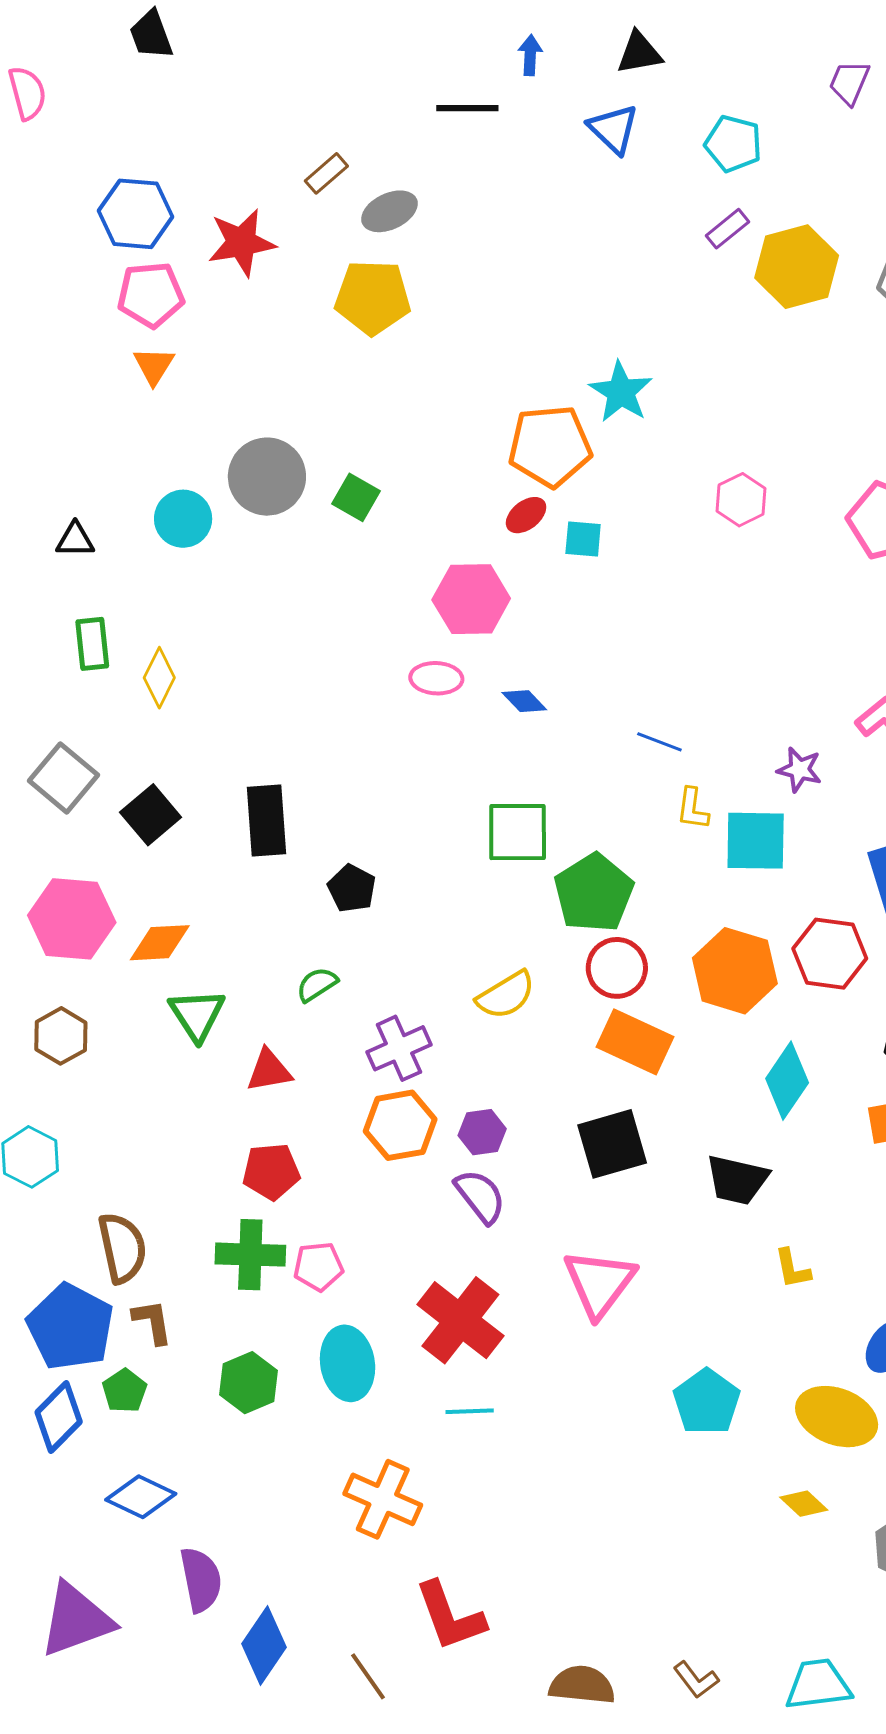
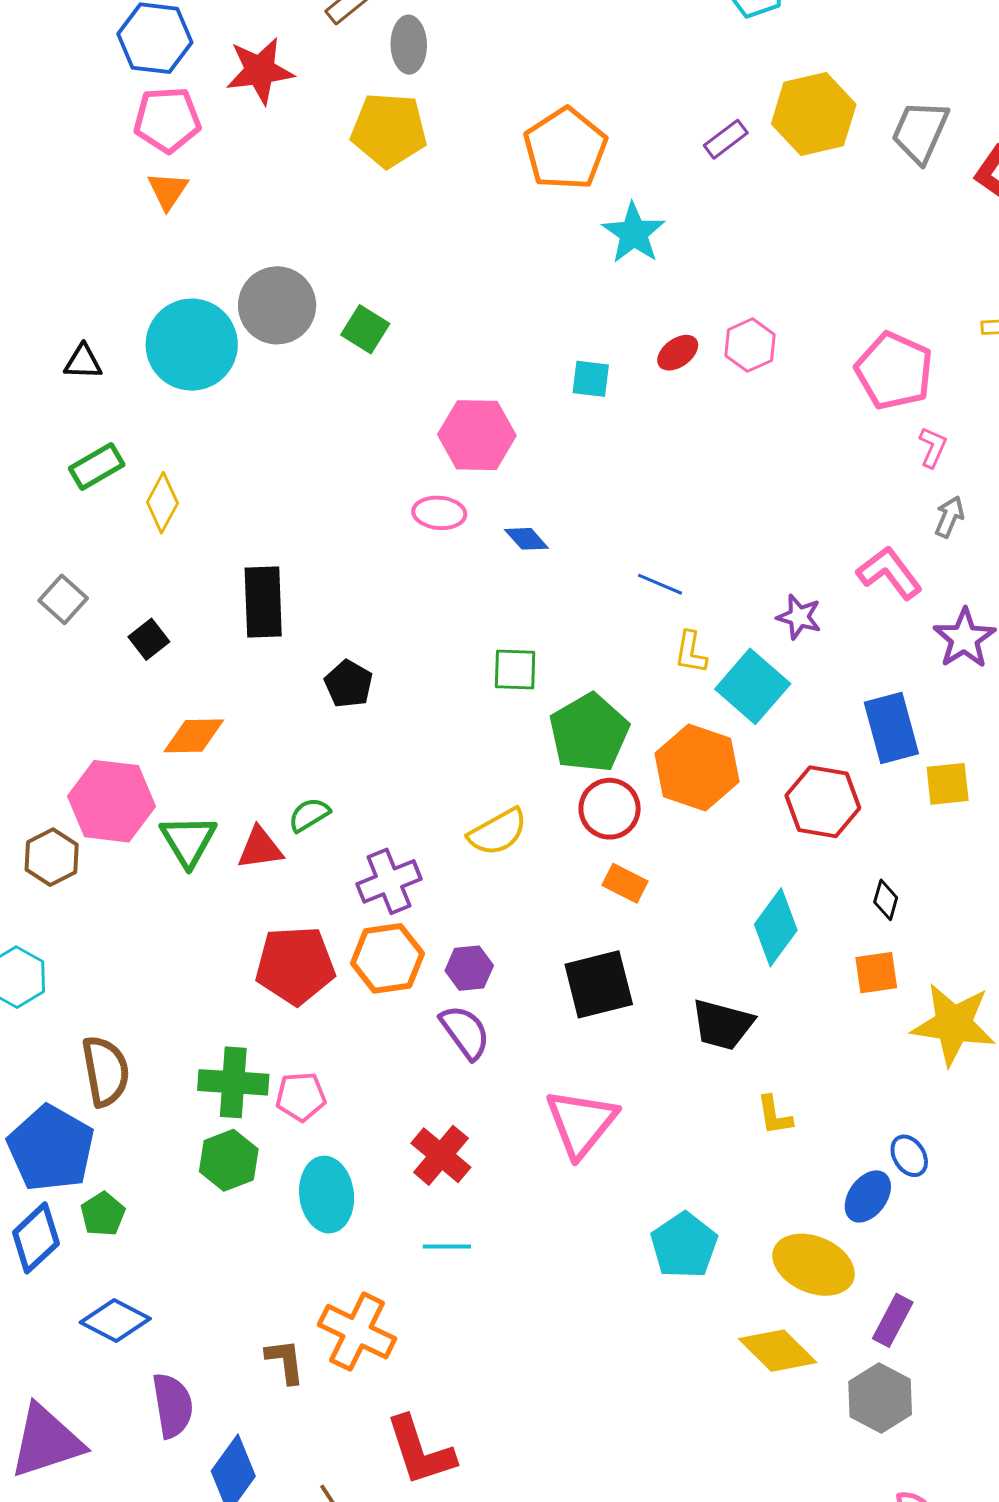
gray ellipse: (389, 211) -> (409, 45), turned -68
purple rectangle: (728, 229) -> (726, 139), moved
orange pentagon: (550, 446) -> (565, 149), moved, turned -30
red ellipse: (526, 515) -> (678, 353), moved
cyan circle: (183, 519) -> (192, 345), size x1.6
green rectangle: (92, 644) -> (97, 466), turned 64
gray square: (63, 778) -> (63, 599), size x0.7
black square: (151, 815) -> (149, 639), size x0.7
black rectangle: (267, 821) -> (263, 602), moved
green square: (518, 832) -> (515, 669), size x0.7
cyan square: (756, 841) -> (753, 686), turned 38
black pentagon: (352, 888) -> (349, 684), moved
pink hexagon: (72, 919) -> (112, 801), moved
orange diamond: (160, 943) -> (194, 736), moved
orange hexagon: (735, 971) -> (697, 768), moved
orange rectangle: (635, 1042) -> (625, 883), size x0.6
red triangle: (269, 1071) -> (260, 848), moved
red pentagon: (271, 1172) -> (295, 965), moved, size x1.4
red cross: (460, 1320) -> (441, 1155), size x0.7
brown L-shape: (152, 1322) -> (285, 1361), moved
green hexagon: (249, 1383) -> (229, 1160), moved
yellow diamond: (804, 1504) -> (778, 1351), size x1.6

